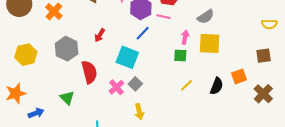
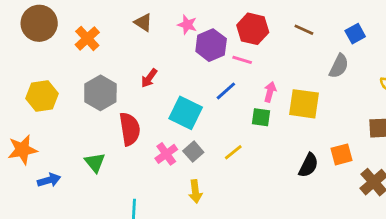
gray semicircle: (206, 17) -> (339, 66), moved, turned -36
blue line: (143, 33) -> (226, 91), moved
yellow line: (186, 85) -> (233, 152), moved

